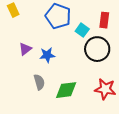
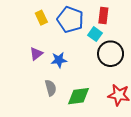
yellow rectangle: (13, 10) -> (41, 18), moved
red rectangle: (104, 20) -> (103, 15), moved

